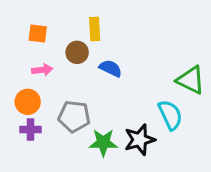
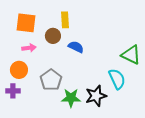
orange square: (38, 33) -> (26, 23), size x1.5
gray pentagon: (74, 116) -> (51, 80), turned 30
purple cross: (31, 129) -> (13, 91), moved

